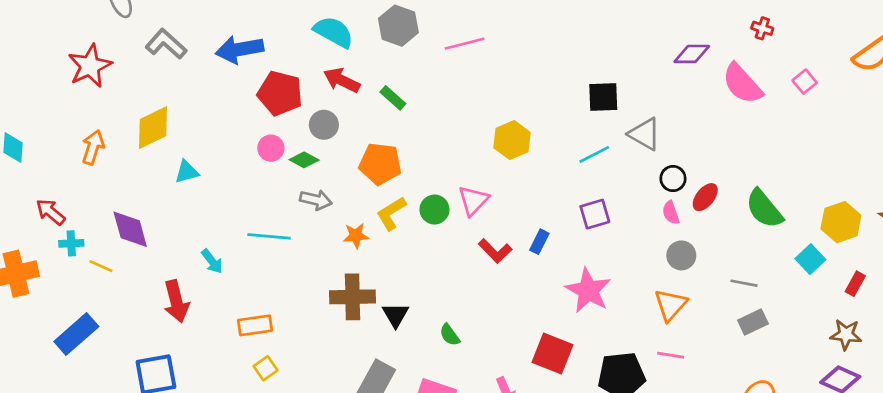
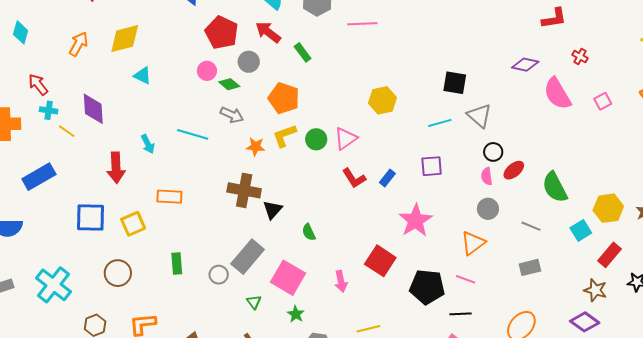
cyan triangle: (187, 172) -> (143, 76), turned 30
gray line: (744, 283) -> (531, 226), moved
red rectangle: (855, 284) -> (610, 255), size x1.4
yellow square: (266, 368) -> (133, 224), moved, size x1.4

